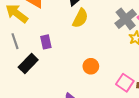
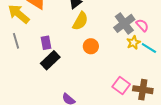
black rectangle: (28, 64) -> (50, 60), moved
orange circle: (91, 66) -> (91, 46), moved

